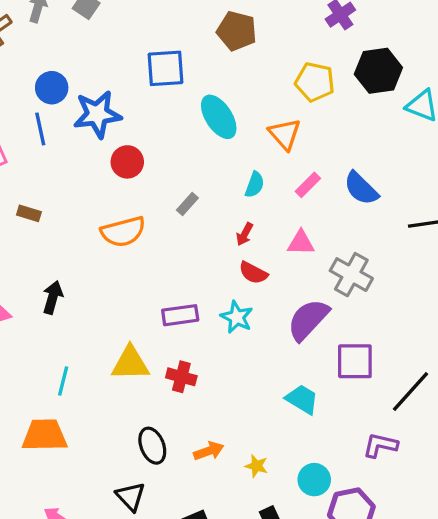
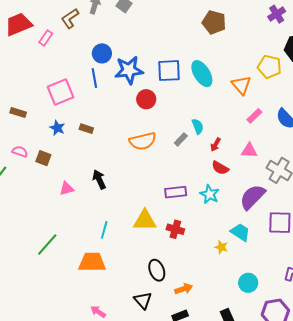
blue square: (165, 68) -> (169, 71), moved
yellow pentagon: (315, 82) -> (269, 67), moved
cyan semicircle: (255, 185) -> (198, 126), moved, turned -42
gray rectangle: (187, 204) -> (181, 139), moved
black arrow: (53, 297) -> (99, 180), turned -42
cyan trapezoid: (302, 399) -> (240, 232), moved
orange arrow: (209, 451) -> (184, 289), moved
yellow star: (256, 466) -> (221, 247), moved
cyan circle: (314, 480) -> (248, 283), moved

